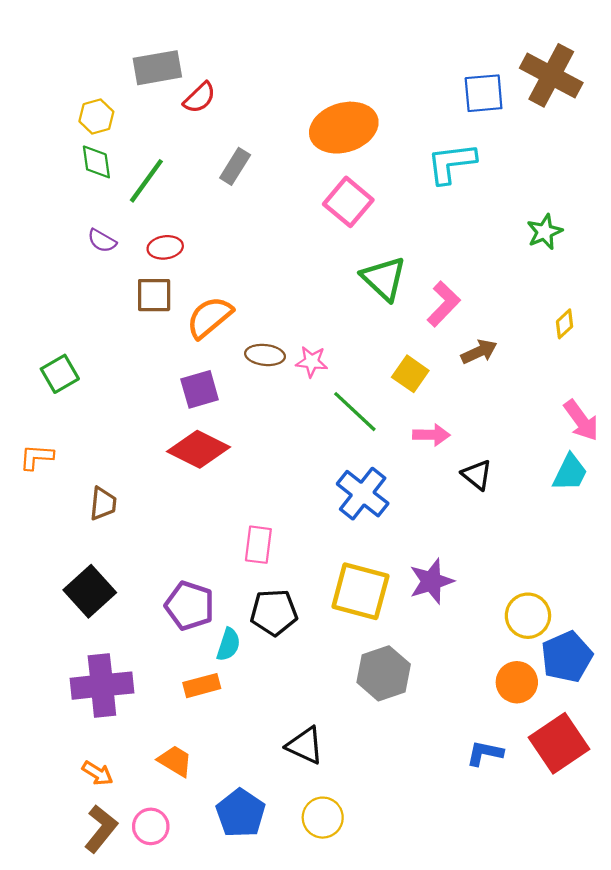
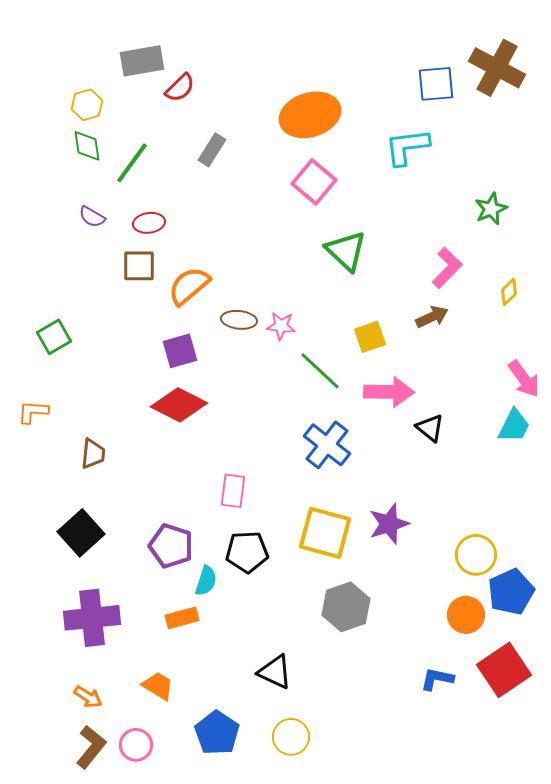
pink L-shape: (444, 304) -> (447, 268), moved
yellow square: (410, 374) -> (370, 337), turned 36
pink arrow: (431, 435) -> (389, 392), size x1.5

